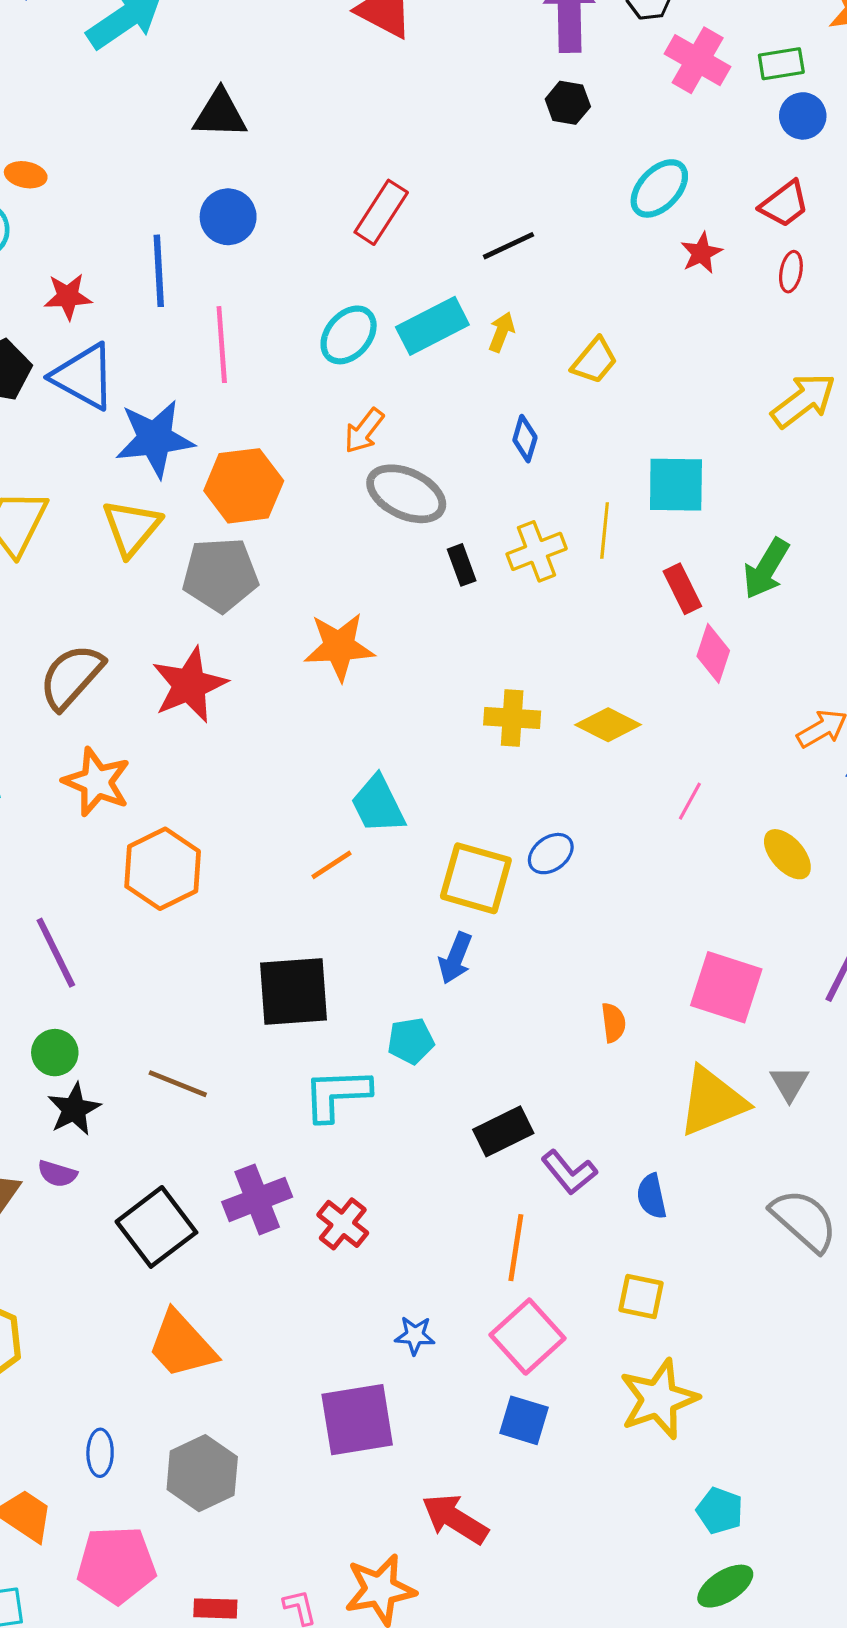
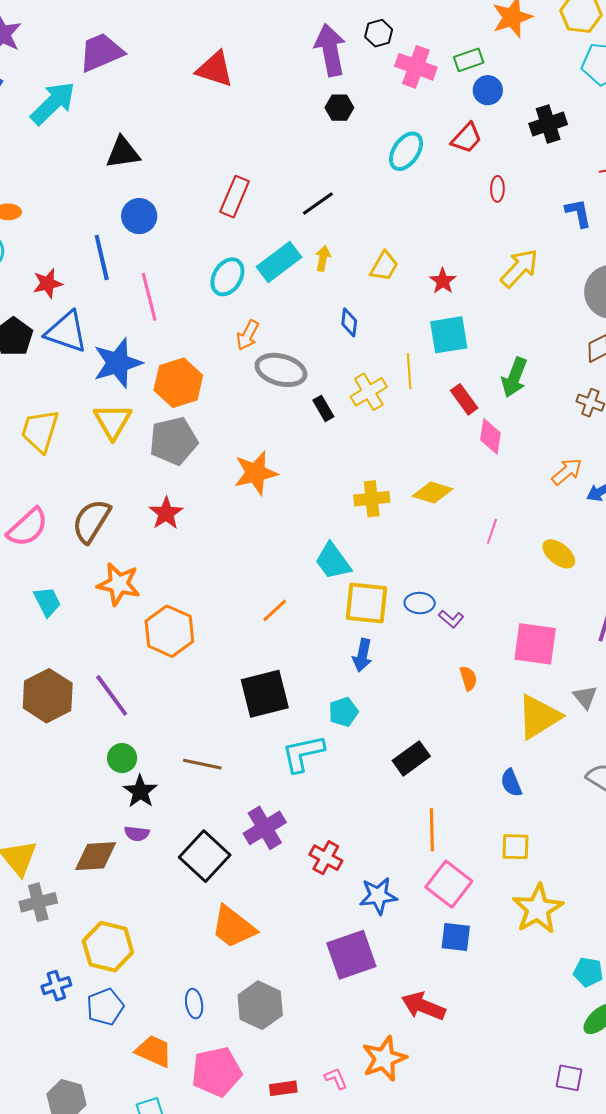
red trapezoid: (784, 204) -> (467, 138), moved
red star: (701, 253) -> (443, 281), moved
red star: (189, 685) -> (166, 513), size x0.7
cyan trapezoid: (378, 804) -> (333, 561), moved
blue ellipse: (551, 854) -> (420, 603), moved, turned 48
purple L-shape: (569, 1172) -> (451, 619), moved, size x0.7
red cross: (343, 1224) -> (326, 858), moved
blue star: (415, 1335) -> (378, 896), size x1.5

